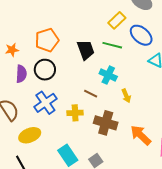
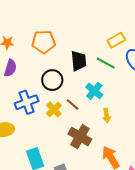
black circle: (45, 70) -> (52, 80), moved
yellow cross: (75, 113) -> (54, 109), moved, turned 35

